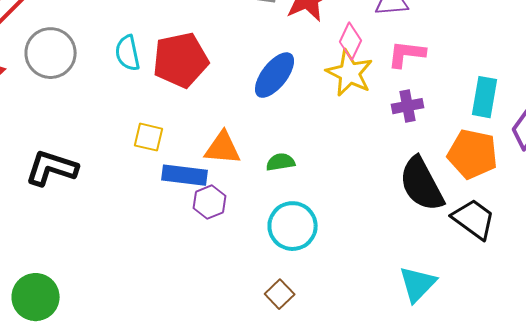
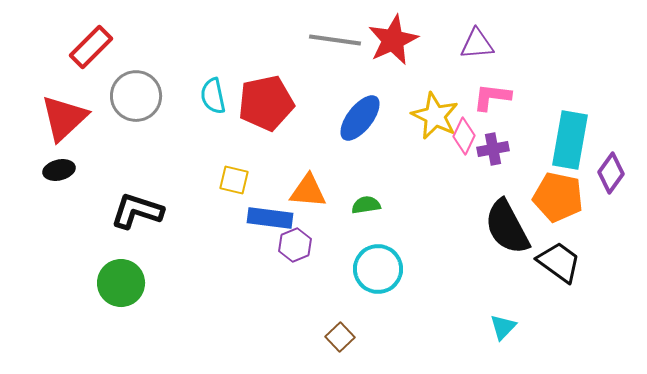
pink diamond: (351, 41) -> (464, 136), moved
cyan rectangle: (485, 97) -> (570, 140), size x1.4
cyan triangle: (418, 284) -> (503, 327), size x0.7
brown square: (280, 294) -> (340, 337), moved
green circle: (36, 297) -> (121, 283), moved

